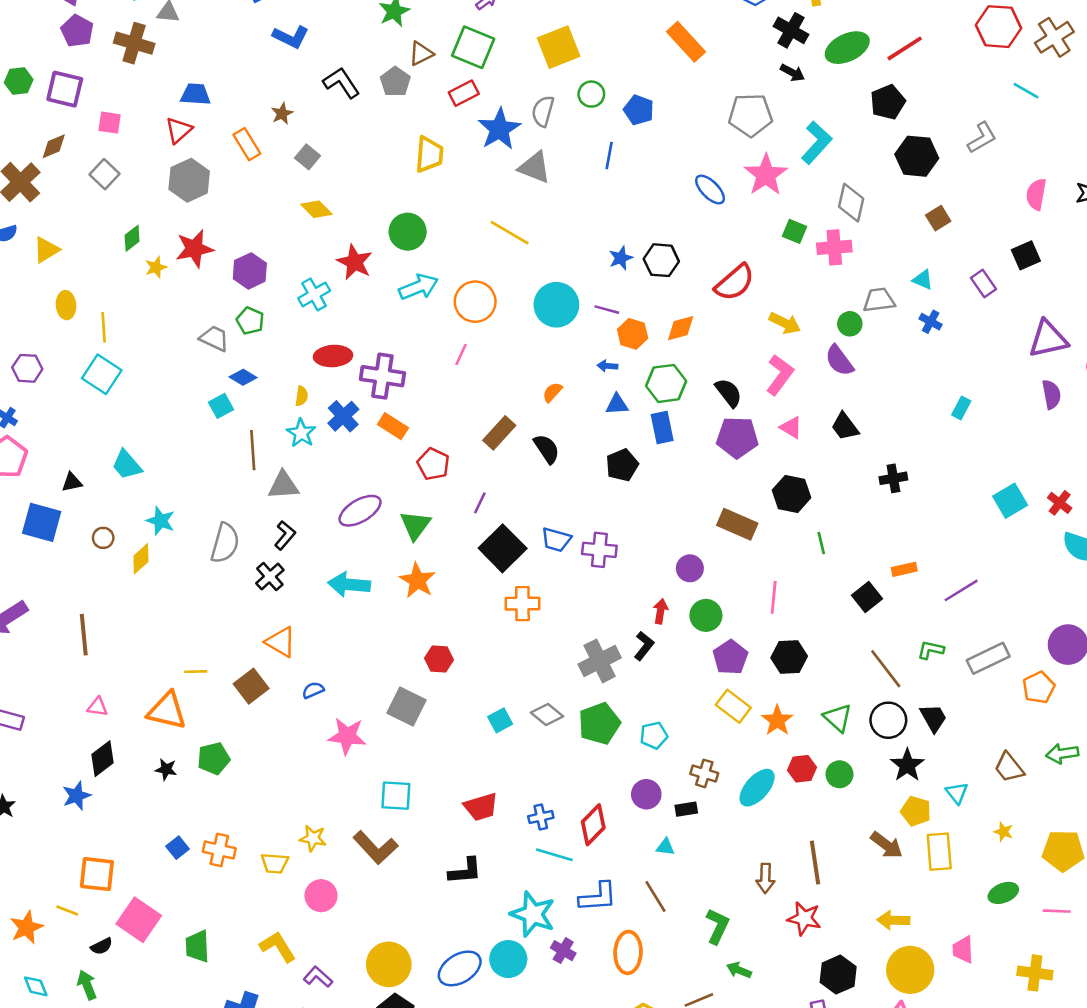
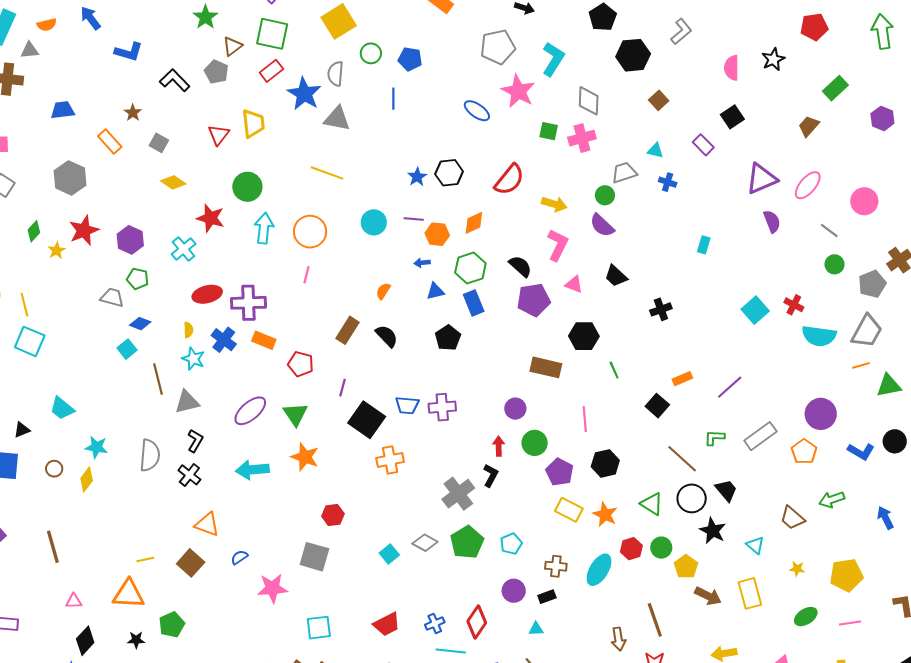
red triangle: (179, 130) -> (219, 135), moved
cyan arrow: (419, 287) -> (264, 228), turned -52
cyan circle: (556, 305) -> (374, 222), size x0.7
yellow pentagon: (916, 811) -> (686, 567), moved, turned 30

